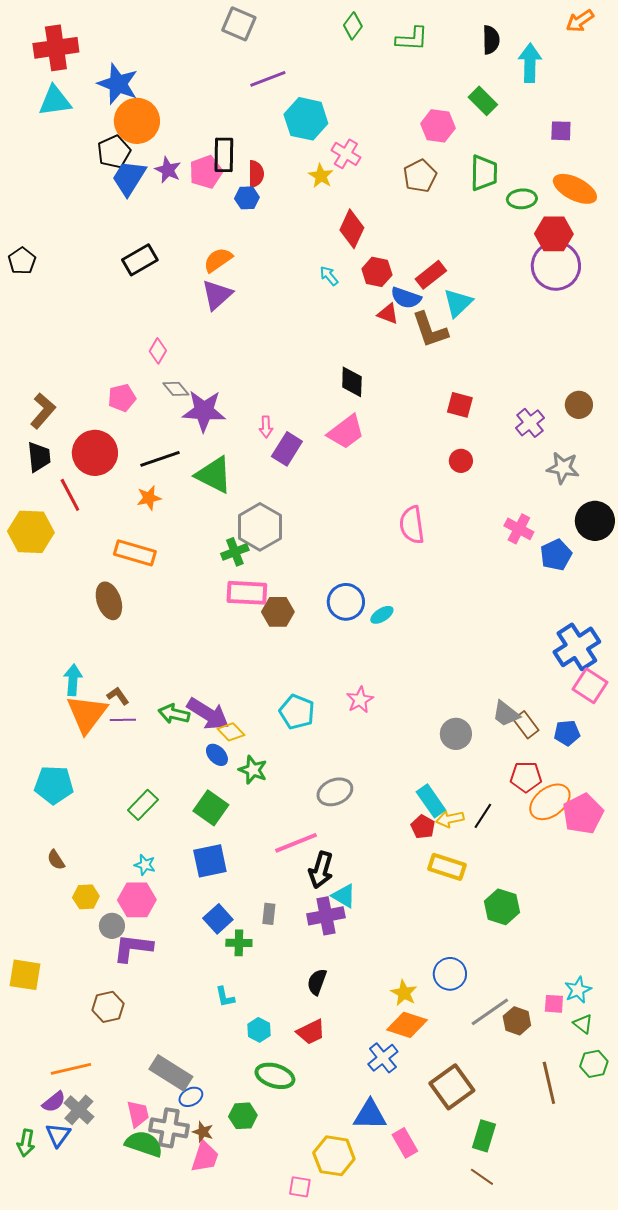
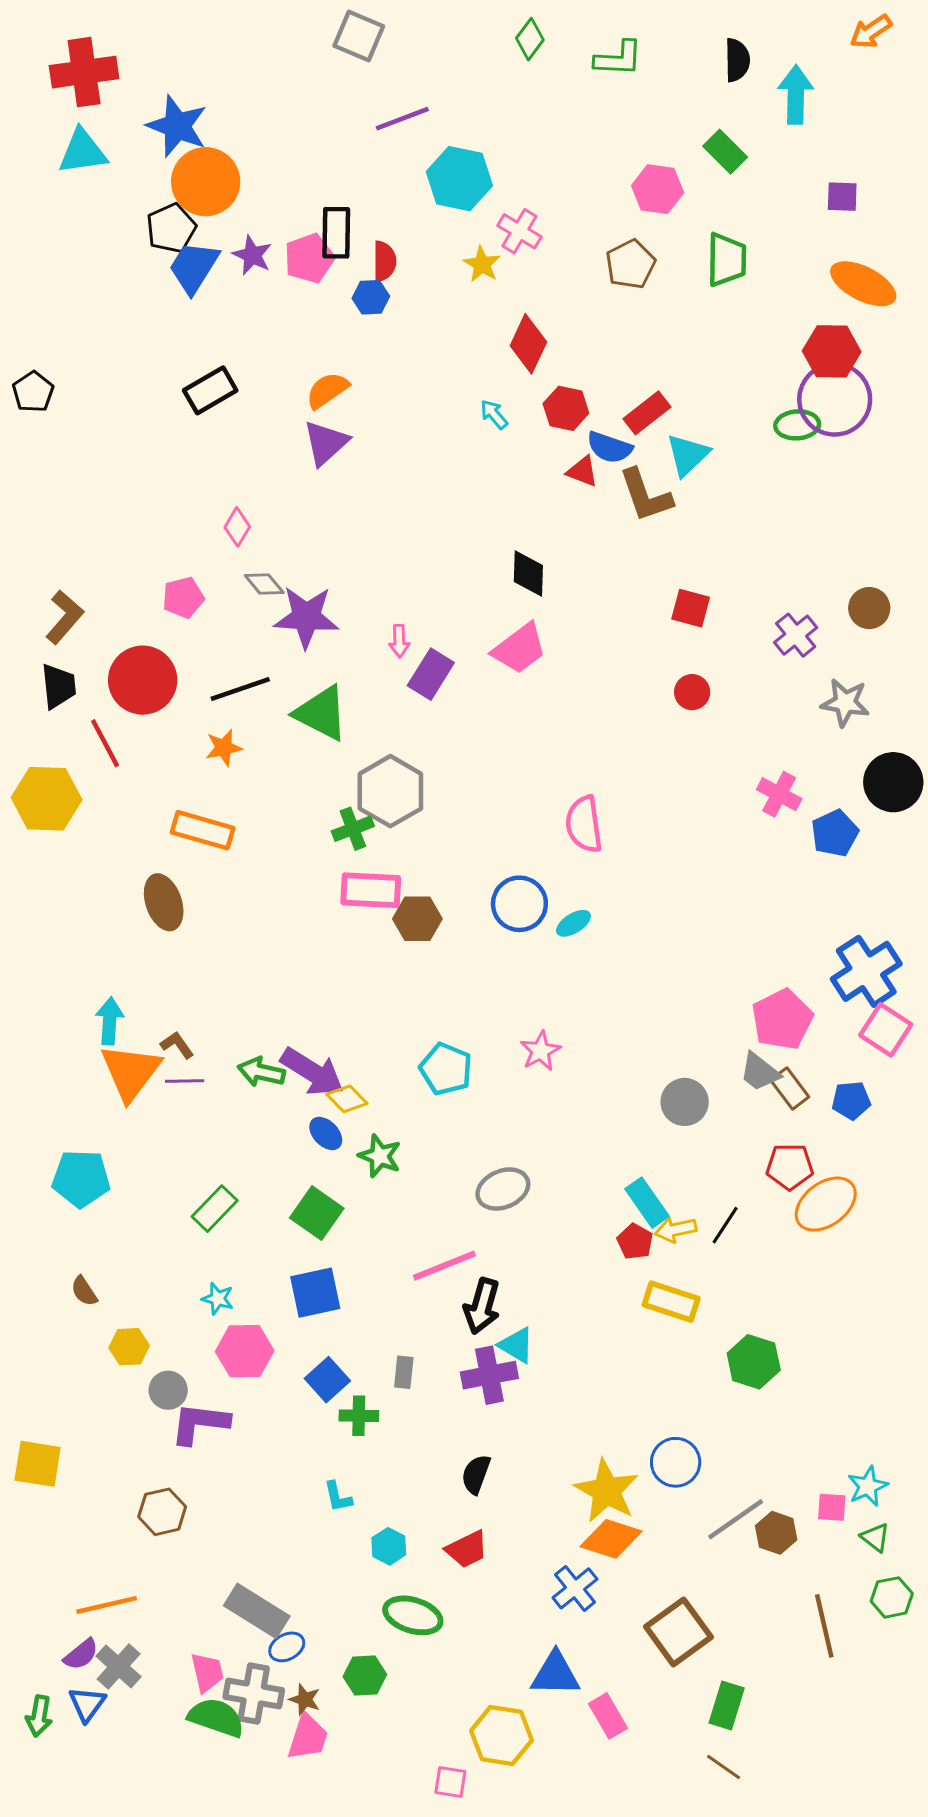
green ellipse: (522, 199) -> (797, 425), moved
pink semicircle: (412, 525) -> (584, 824), moved
pink pentagon: (583, 814) -> (782, 1019), moved
pink hexagon: (137, 900) -> (245, 1351), moved
yellow star: (404, 993) -> (607, 1491), size x1.6

